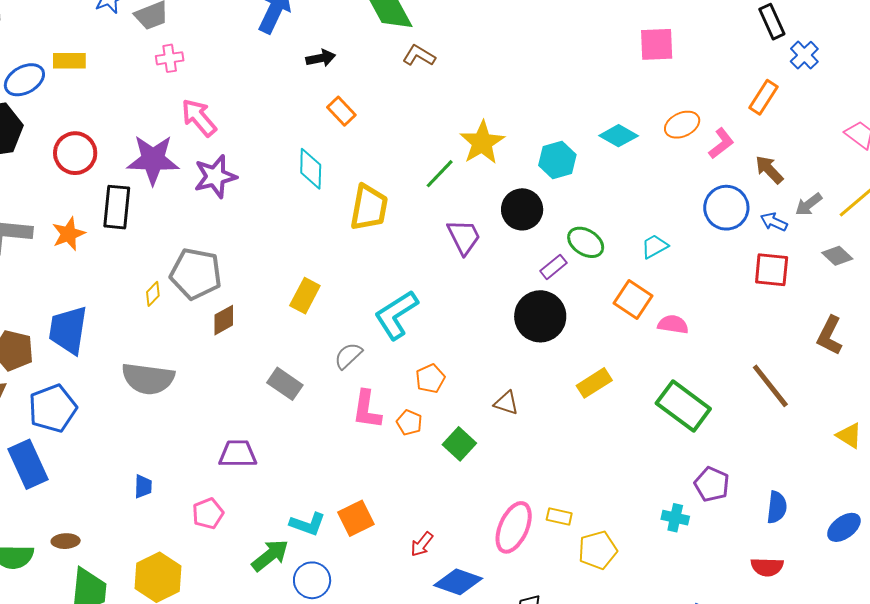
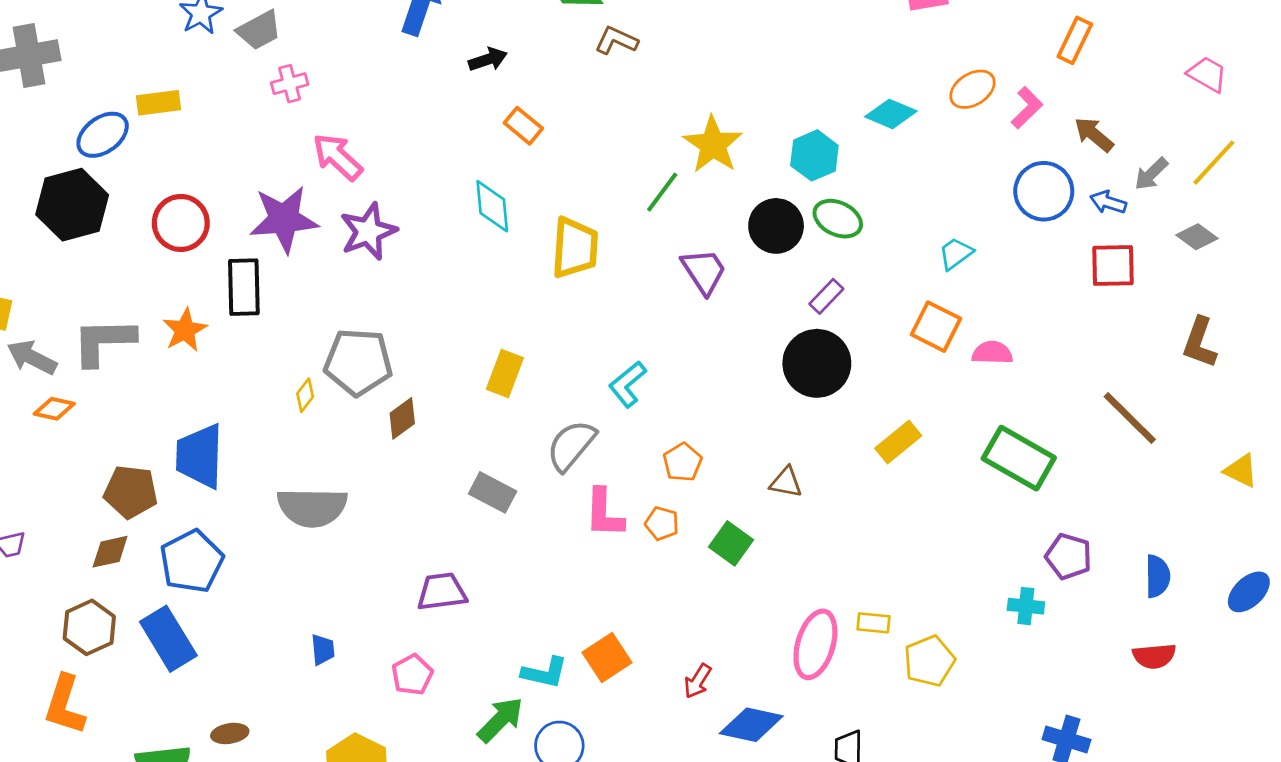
green ellipse: (586, 242) -> (838, 219), moved
cyan L-shape: (396, 315) -> (628, 384), size x0.7
gray semicircle: (348, 356) -> (571, 445), size x1.4

